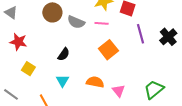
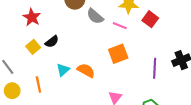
purple line: (141, 34) -> (155, 68), moved
black semicircle: (64, 54) -> (52, 42), moved
orange semicircle: (95, 82) -> (86, 70), moved

